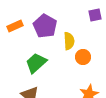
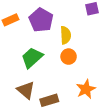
orange circle: (83, 57) -> (69, 57), moved

